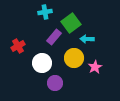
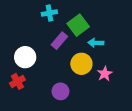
red cross: (18, 46) -> (17, 81), moved
white circle: (42, 63) -> (25, 57), moved

